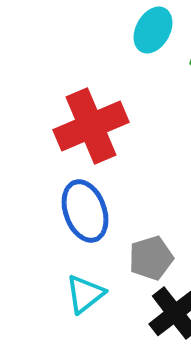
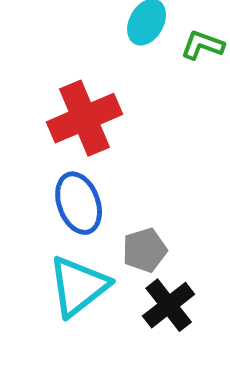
cyan triangle: (85, 294) -> (79, 286), size x1.6

